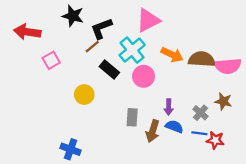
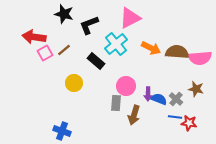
red arrow: (27, 32) -> (34, 37), moved
brown line: (92, 47) -> (64, 50), moved
pink circle: (144, 76) -> (126, 86), moved
blue semicircle: (174, 126) -> (159, 99), moved

